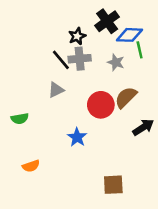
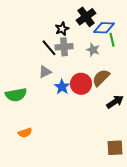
green semicircle: (20, 119) -> (16, 95), size x1.5
blue star: (77, 137) -> (62, 87), moved
brown square: (113, 185) -> (115, 148), moved

